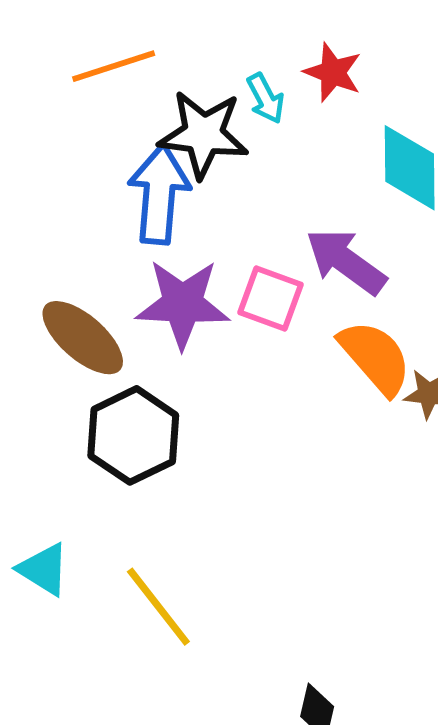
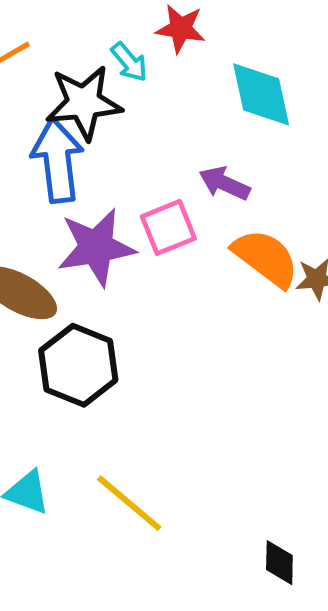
purple arrow: (346, 261) -> (224, 183), size x0.7
pink square: (271, 299) -> (168, 227), turned -30

